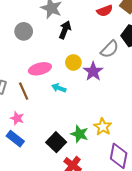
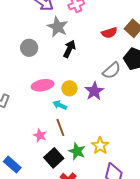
yellow circle: (73, 62) -> (69, 88), moved
brown line: (24, 91) -> (60, 127), moved
pink star: (17, 118) -> (40, 135), moved
blue rectangle: (15, 139) -> (12, 165), moved

